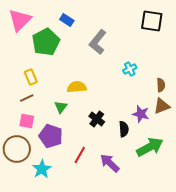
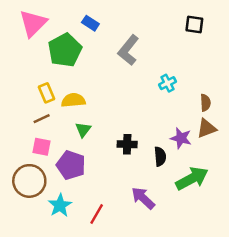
black square: (152, 21) -> (194, 24), size x0.7
yellow semicircle: (77, 87) -> (73, 100), moved
black cross: (97, 119) -> (127, 144), turned -35
red line: (80, 155) -> (97, 214), moved

